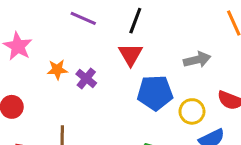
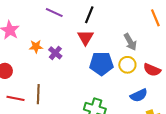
gray arrow: (197, 60) -> (130, 42), turned 72
yellow circle: (192, 111) -> (127, 65), moved

